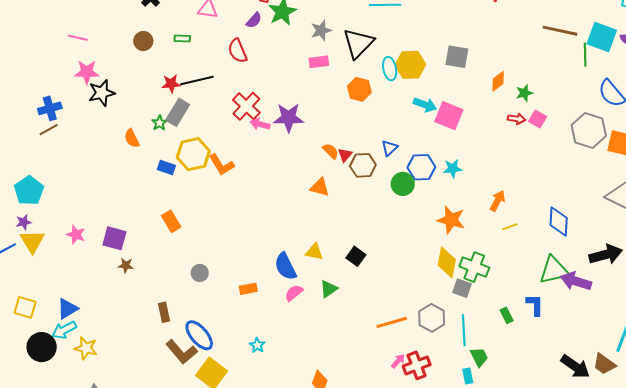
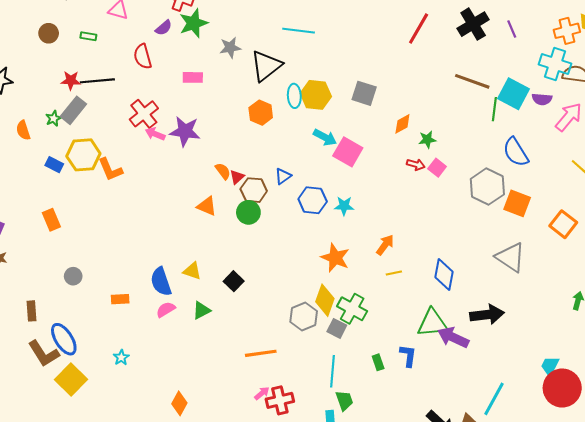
pink rectangle: (319, 62) -> (193, 77), moved
green circle: (403, 184) -> (248, 212), moved
gray hexagon: (432, 318) -> (304, 317), moved

